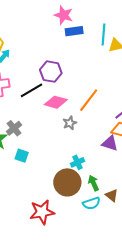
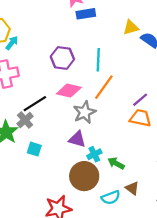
cyan line: (104, 34) -> (98, 60), moved
black line: (32, 90) -> (35, 104), moved
gray star: (70, 123) -> (85, 112), size x1.5
purple triangle: (110, 143) -> (77, 139), moved
green arrow: (94, 183) -> (116, 163), moved, turned -35

